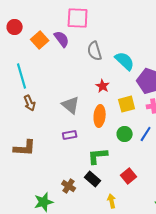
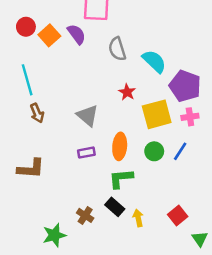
red circle: (15, 27) -> (26, 27), moved
yellow square: (127, 104) -> (157, 114), size x1.4
orange ellipse: (100, 116) -> (120, 146), moved
red square: (129, 176) -> (178, 215), moved
yellow arrow: (112, 201) -> (138, 218), moved

